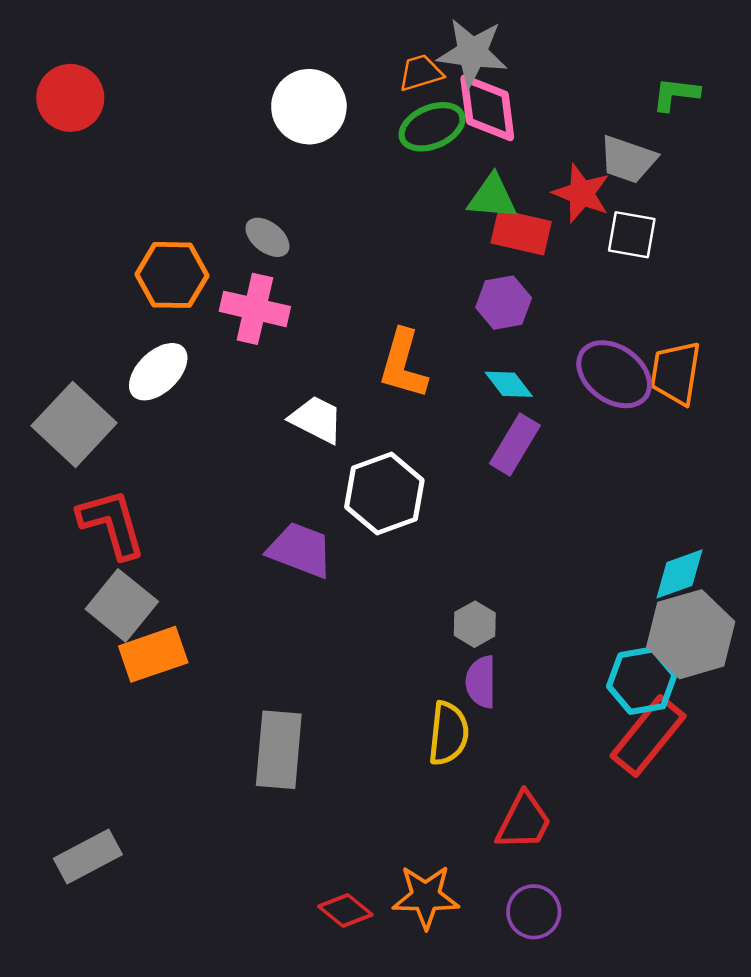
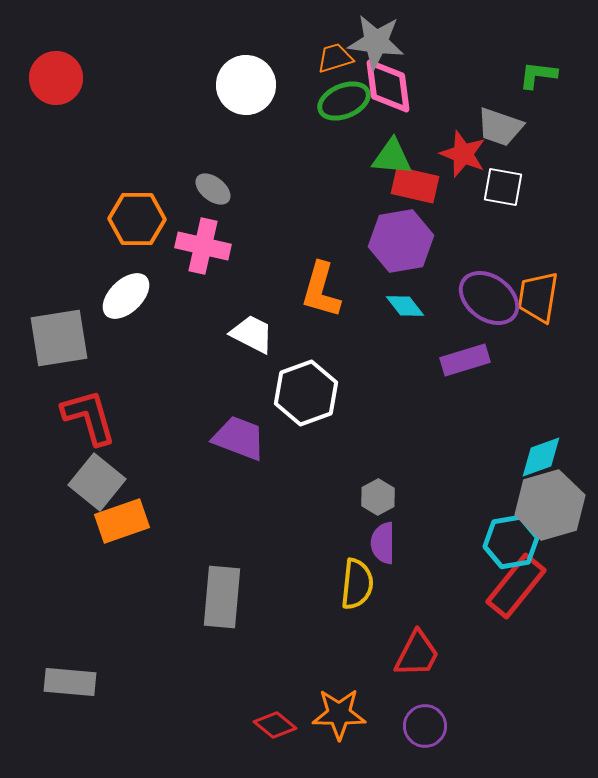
purple hexagon: (504, 303) -> (401, 241), size x1.5
gray square: (74, 424) -> (59, 338), turned 38
purple rectangle: (515, 445) -> (465, 360), moved, turned 42
gray rectangle: (88, 857) -> (70, 682), turned 33

